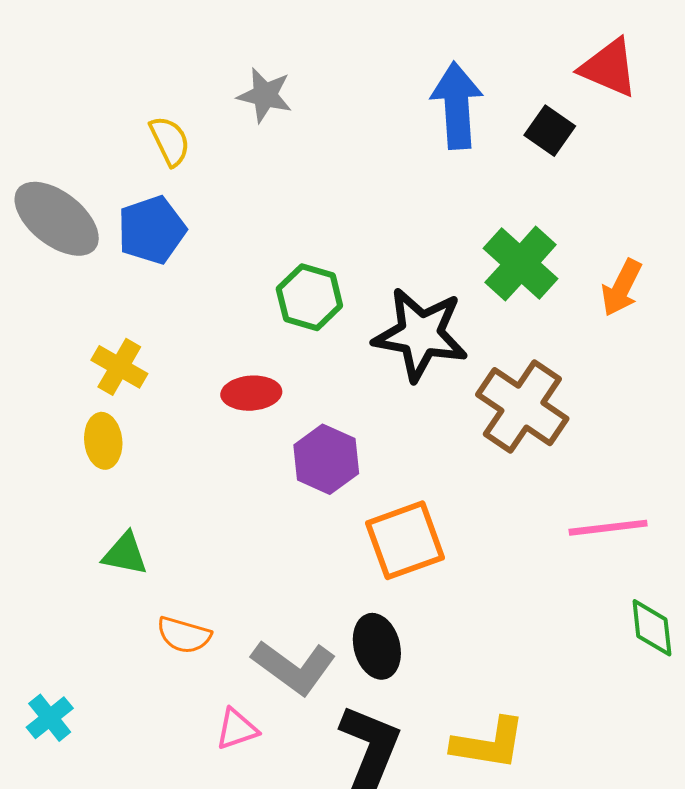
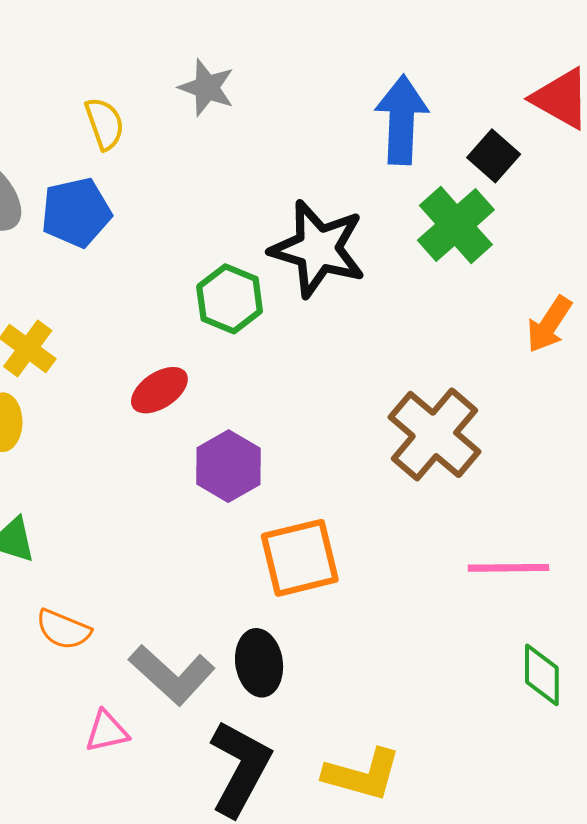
green cross: (521, 264) -> (456, 225), moved
black star: (420, 334) -> (318, 249), moved
red ellipse: (251, 393) -> (159, 390), turned -36

